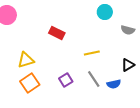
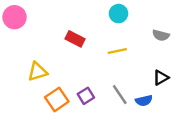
cyan circle: (105, 12) -> (118, 14), moved
yellow line: (92, 53) -> (117, 51), moved
orange square: (30, 83) -> (57, 99), moved

